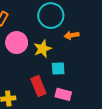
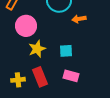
yellow star: (43, 49) -> (37, 49), moved
red rectangle: (38, 86) -> (40, 77), moved

